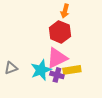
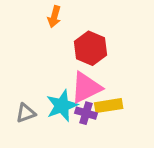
orange arrow: (65, 11) -> (54, 17), moved
gray triangle: (11, 68) -> (26, 113), moved

